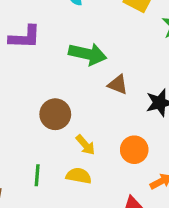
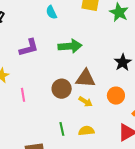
brown triangle: (118, 85) -> (85, 78), moved, size x1.5
yellow semicircle: (79, 176) -> (86, 131), moved

